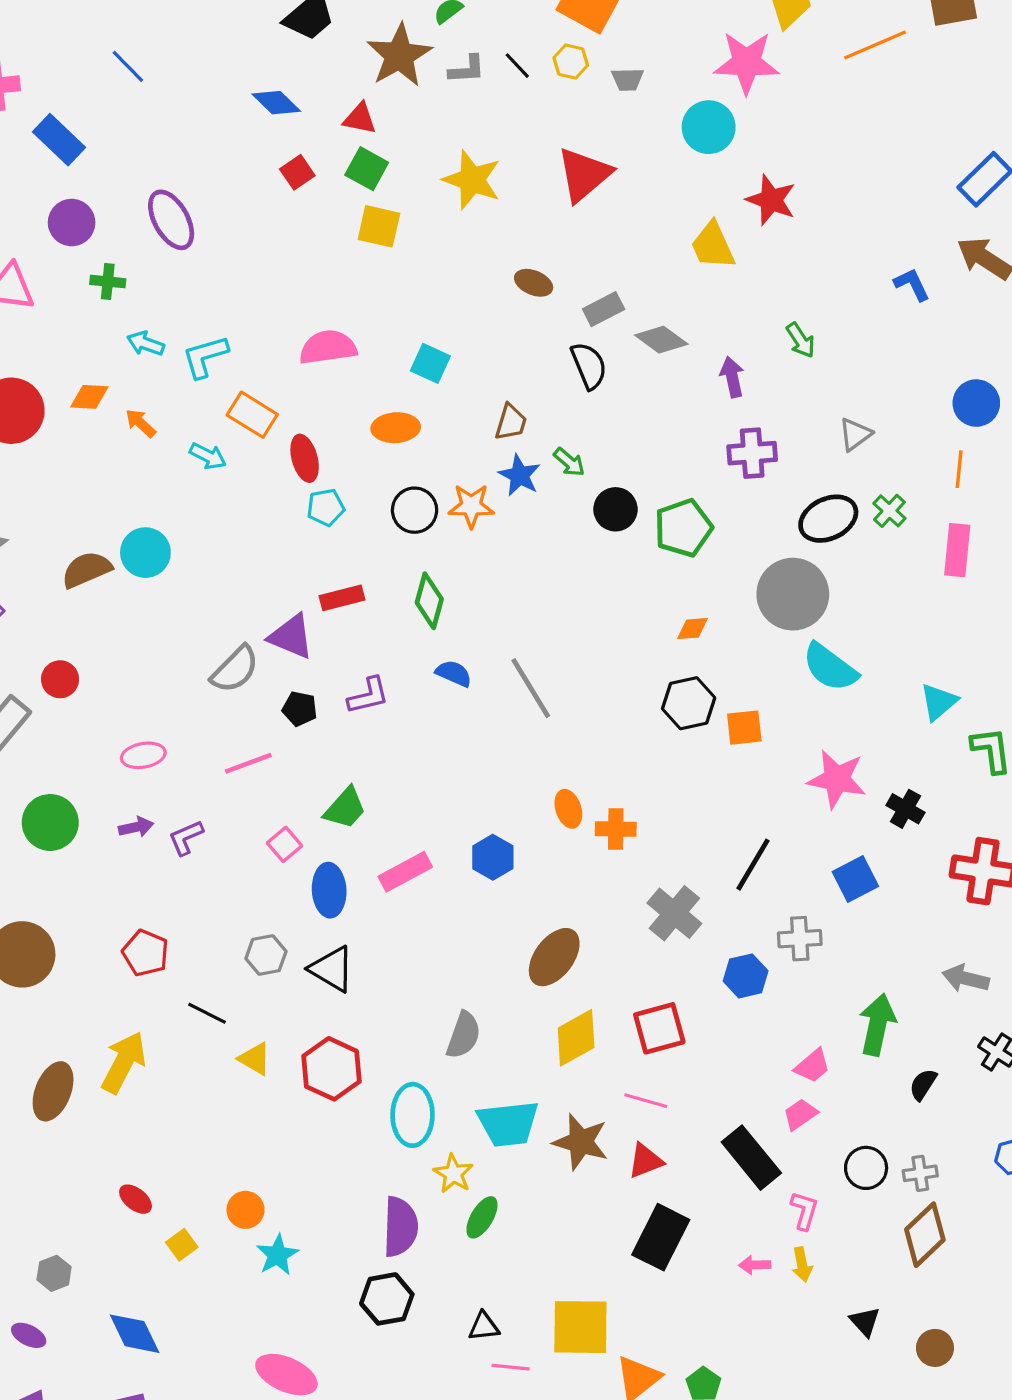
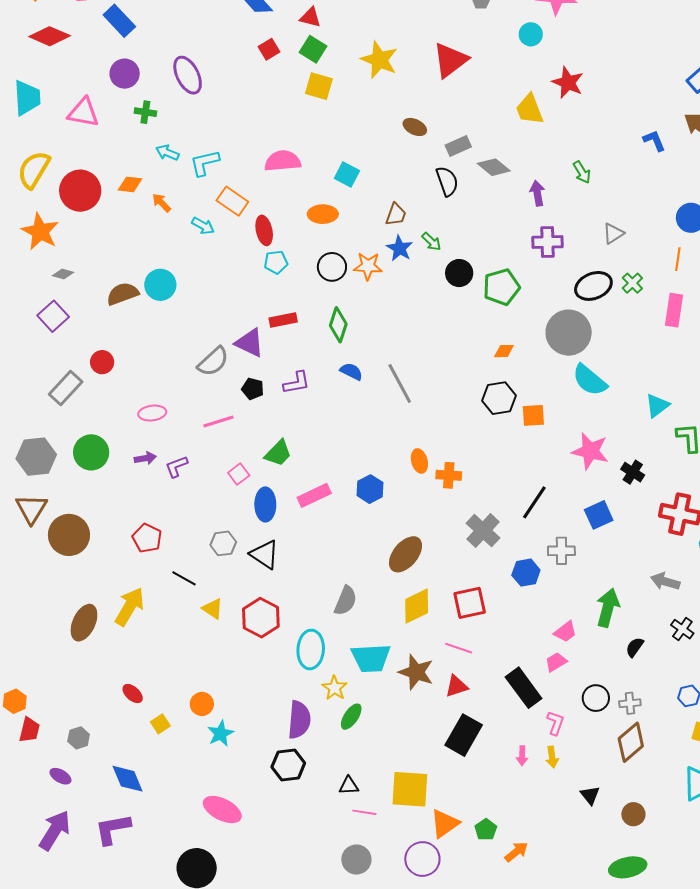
cyan circle: (709, 127) -> (531, 34), size x0.7
pink arrow: (755, 1265) -> (522, 756), turned -90

